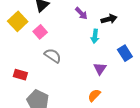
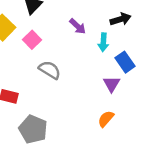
purple arrow: (81, 13) -> (78, 26), moved
blue rectangle: (125, 53) -> (125, 62), moved

